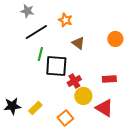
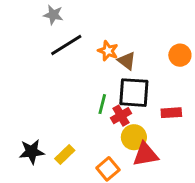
orange star: (65, 20) -> (108, 51), moved
green line: (40, 54) -> (102, 104), moved
black square: (56, 66) -> (134, 93), moved
red triangle: (104, 108) -> (145, 154), moved, turned -42

